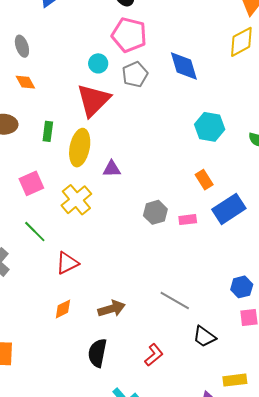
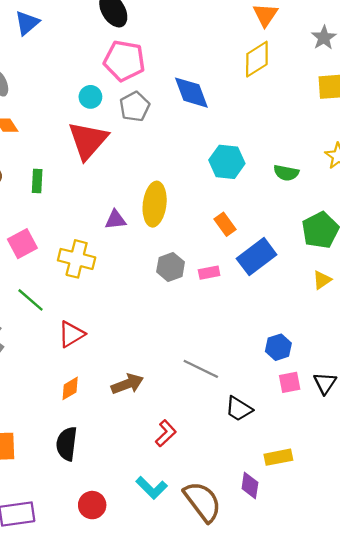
yellow ellipse: (80, 148) -> (155, 204), moved
yellow cross: (76, 200) -> (77, 259), turned -32
black semicircle: (97, 353) -> (67, 444), moved
red L-shape: (154, 355) -> (166, 433), moved

